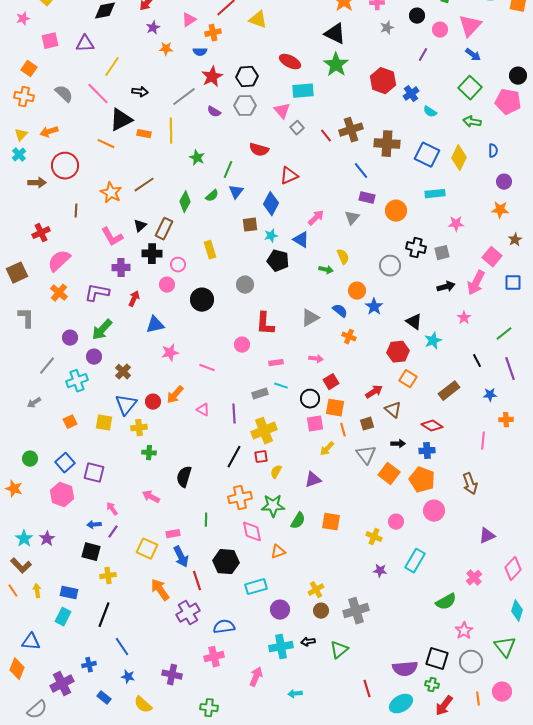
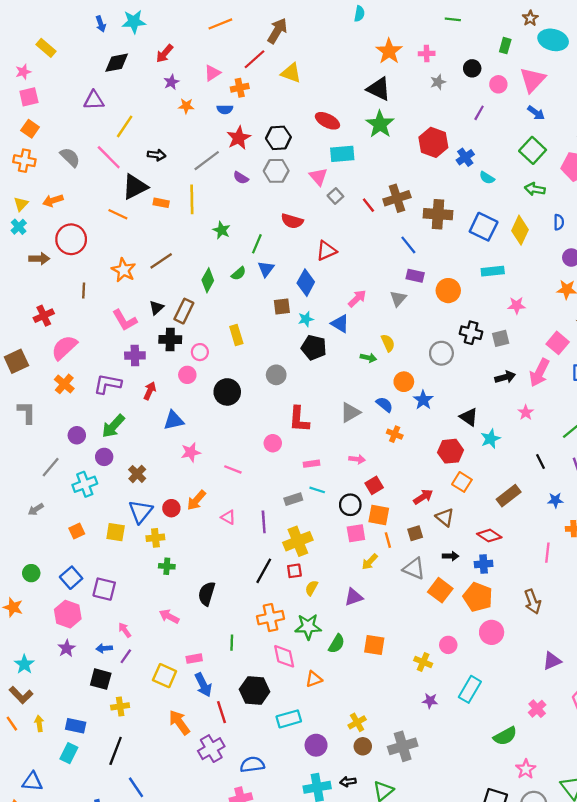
pink square: (50, 41) -> (29, 97), moved
gray triangle: (366, 455) -> (414, 569), turned -30
purple star: (47, 539) -> (67, 648), moved

